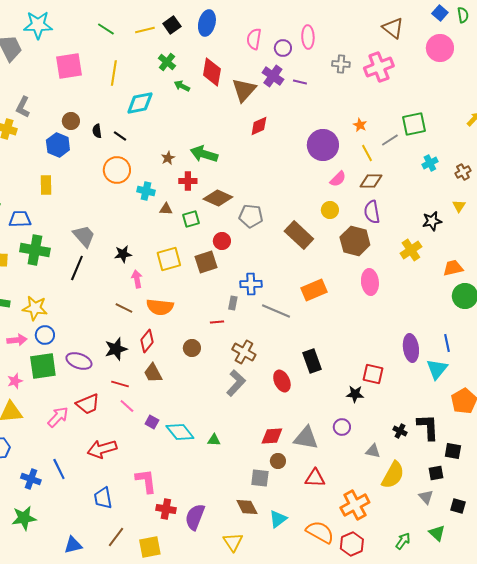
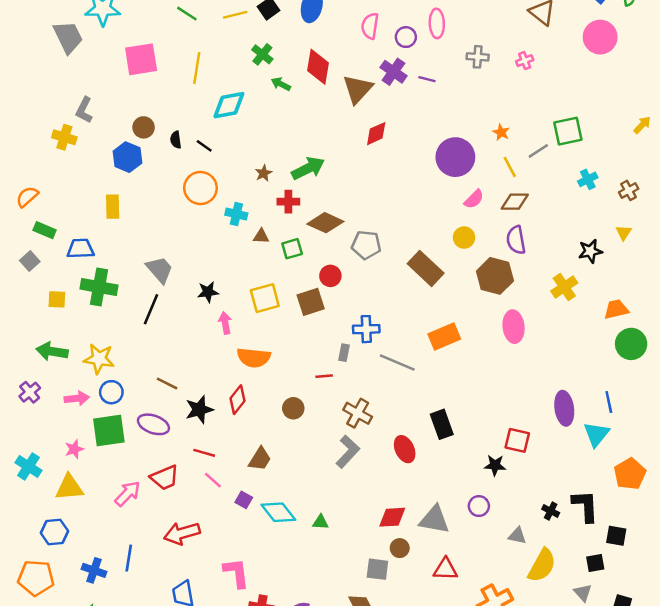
pink cross: (379, 67) -> (525, 61), size x0.5
green arrow: (204, 154) -> (308, 168), turned 136
brown line: (124, 308) -> (167, 384), moved
brown trapezoid: (153, 373) -> (260, 459), moved, turned -120
blue line: (59, 469) -> (129, 558), turned 35

